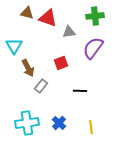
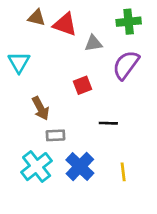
brown arrow: (28, 68) -> (41, 108), moved
gray rectangle: (41, 86) -> (55, 135), moved, turned 48
cyan cross: (27, 123) -> (37, 167), turned -30
blue cross: (59, 123) -> (80, 167), size x1.5

